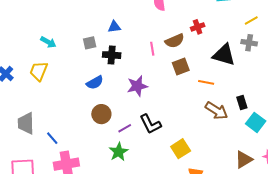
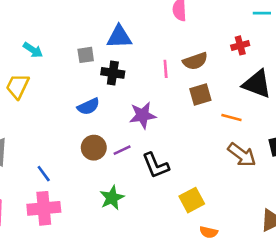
blue triangle: (114, 27) -> (119, 37), size x1.5
red cross: (198, 27) -> (240, 45), moved
purple line: (125, 128) -> (122, 150), moved
blue line: (52, 138) -> (44, 174), moved

